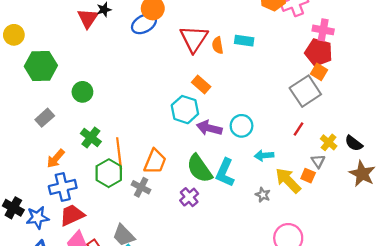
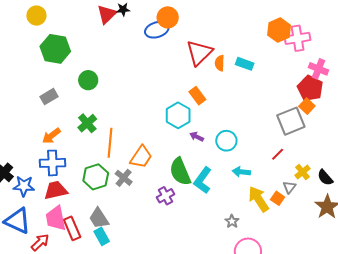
purple arrow: (209, 128) -> (197, 137), size x0.6
green hexagon: (109, 173) -> (96, 177), moved
gray star: (263, 195) -> (232, 221), moved

